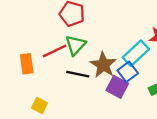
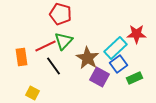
blue square: (128, 72) -> (118, 64), moved
black line: (78, 74) -> (54, 66), moved, turned 42

